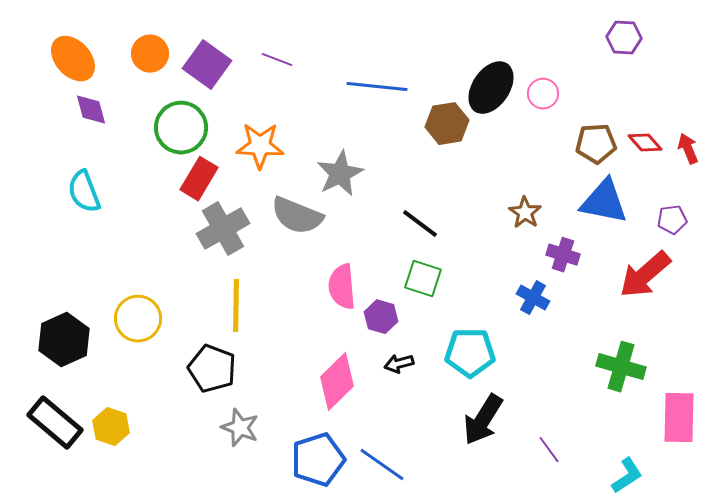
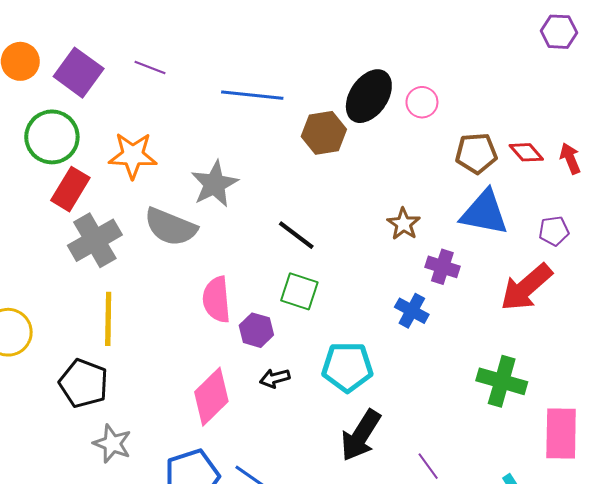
purple hexagon: (624, 38) -> (559, 32), moved

